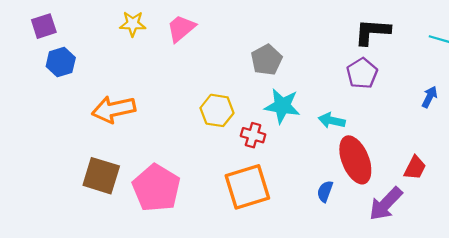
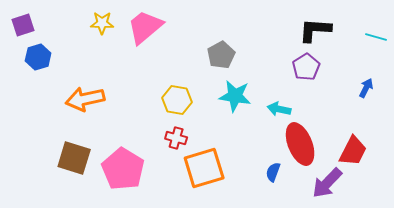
pink trapezoid: (181, 28) -> (145, 27), size x1.4
red cross: (253, 135) -> (176, 138), moved
red trapezoid: (415, 168) -> (353, 151), size x1.4

